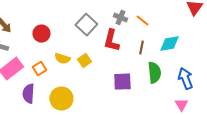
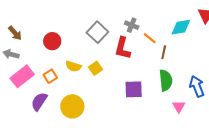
orange line: (142, 21) -> (150, 38), moved
cyan diamond: (169, 44) -> (181, 27), moved
brown line: (141, 48) -> (164, 52), moved
purple semicircle: (28, 94) -> (39, 101), turned 30
pink triangle: (181, 105) -> (179, 106), moved

